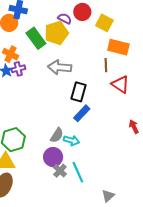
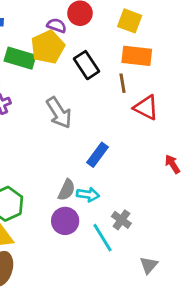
yellow square: (104, 23) -> (130, 21), moved
green rectangle: (36, 38) -> (20, 58), turned -30
gray arrow: (60, 67) -> (59, 113), moved, turned -120
black rectangle: (79, 92) -> (86, 65), moved, turned -42
gray cross: (60, 171) -> (121, 220), moved

